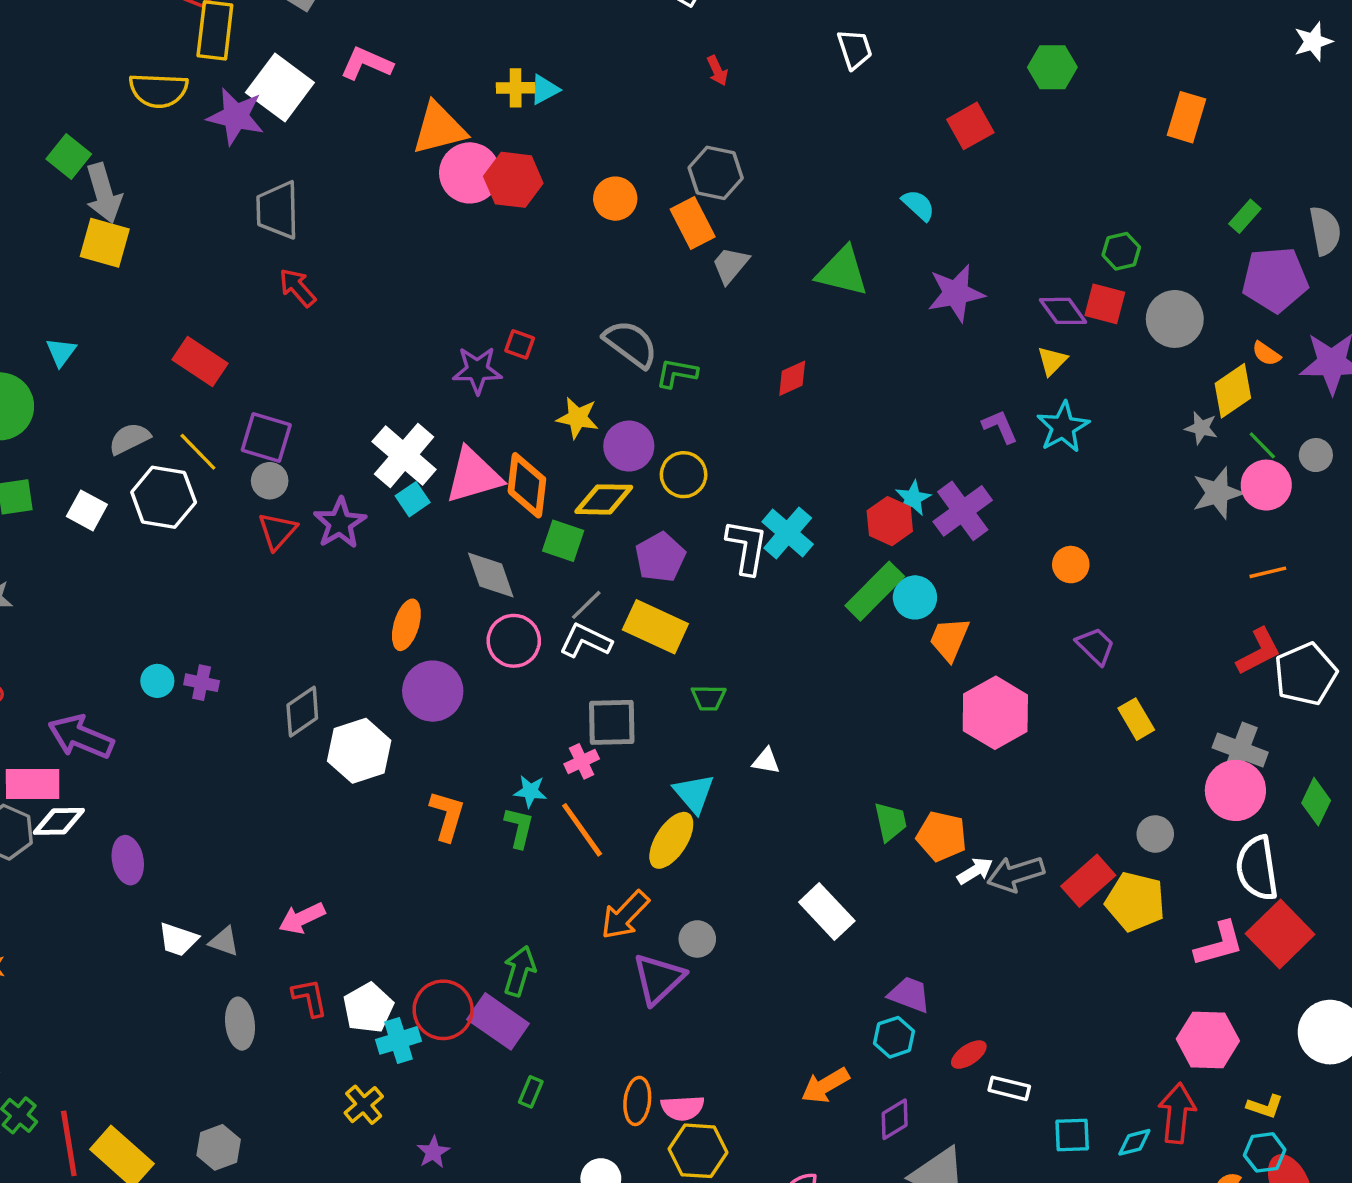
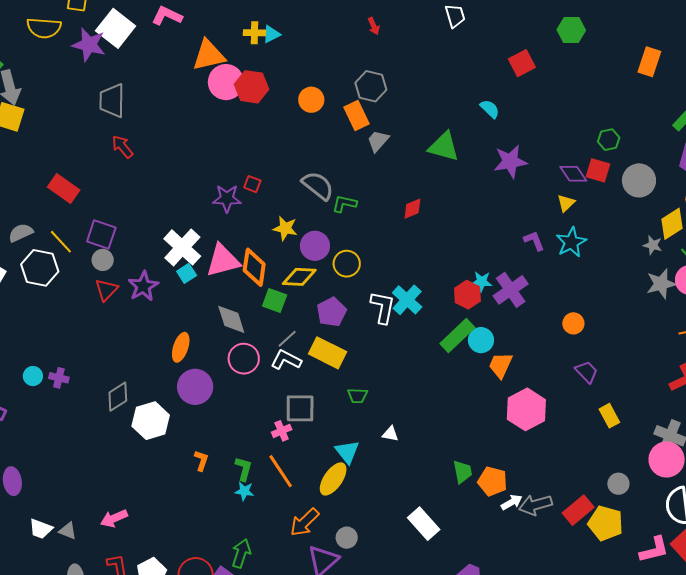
cyan star: (913, 498) -> (482, 282), turned 30
cyan star: (530, 791) -> (244, 491), moved
orange L-shape: (447, 816) -> (201, 461), size x0.7

